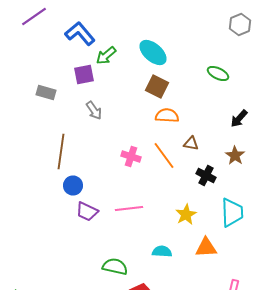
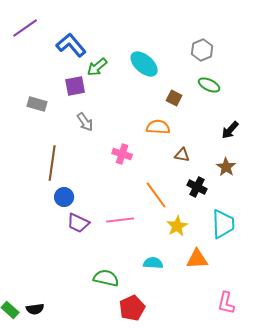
gray hexagon: (240, 24) -> (202, 50), moved
brown square: (157, 86) -> (174, 98), moved, size x0.7
pink cross: (131, 156) -> (122, 154), moved
orange line: (164, 156) -> (156, 195), moved

